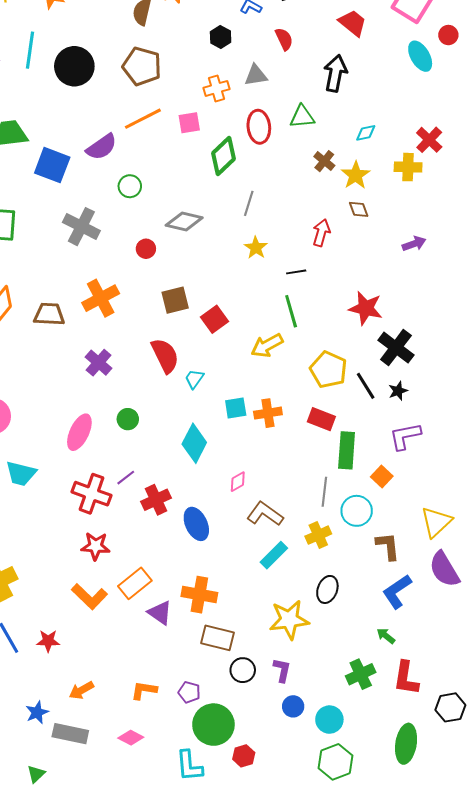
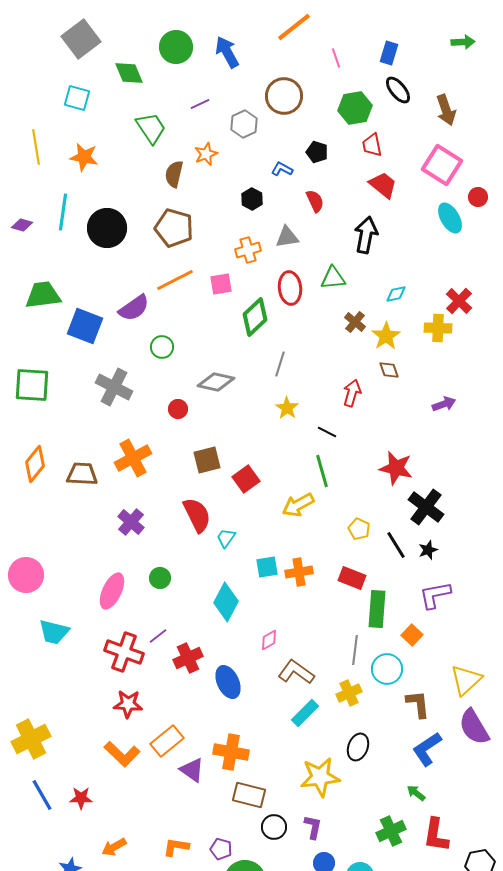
black line: (296, 272) -> (327, 432), turned 36
yellow pentagon: (328, 370) -> (359, 529), size x0.6

